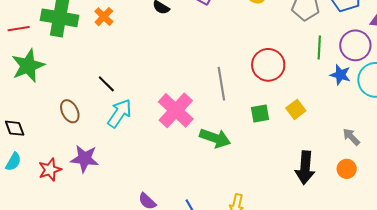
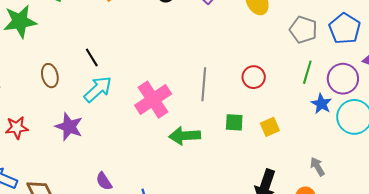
red circle: (268, 65) -> (254, 77), size x0.7
green arrow: (215, 138) -> (185, 136), turned 144
purple star: (85, 159) -> (69, 127), moved

